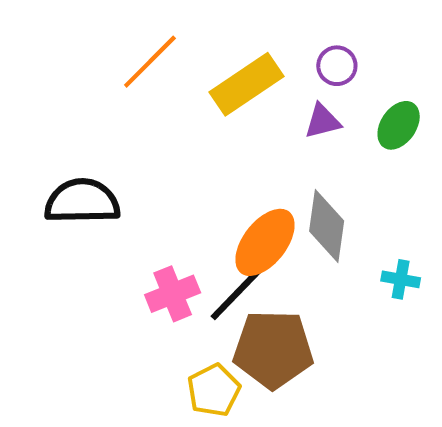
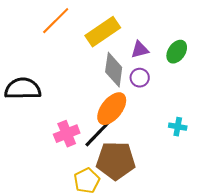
purple circle: (337, 66) -> (140, 78), moved
gray diamond: (327, 226) -> (114, 70), moved

